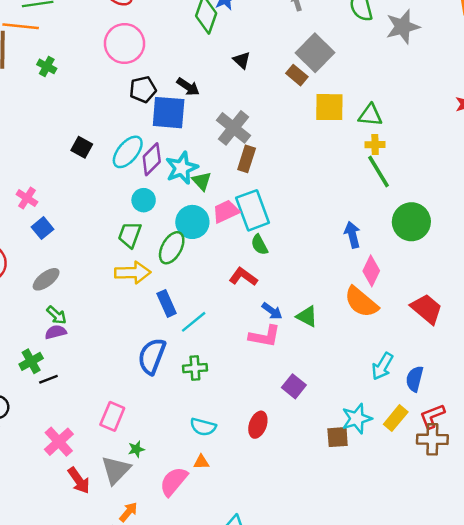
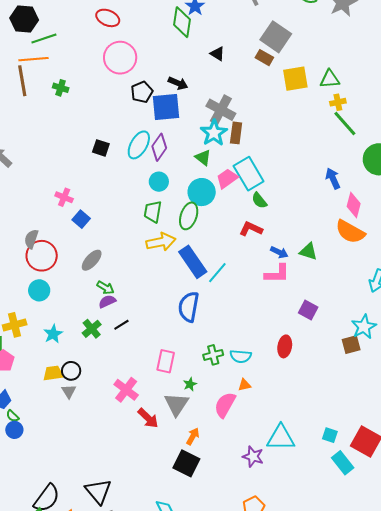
cyan star: (182, 168) -> (214, 133), moved
blue rectangle: (167, 303) -> (193, 262), size x1.5
green cross: (195, 368) -> (213, 355), moved
black line: (48, 379) -> (121, 325), moved

